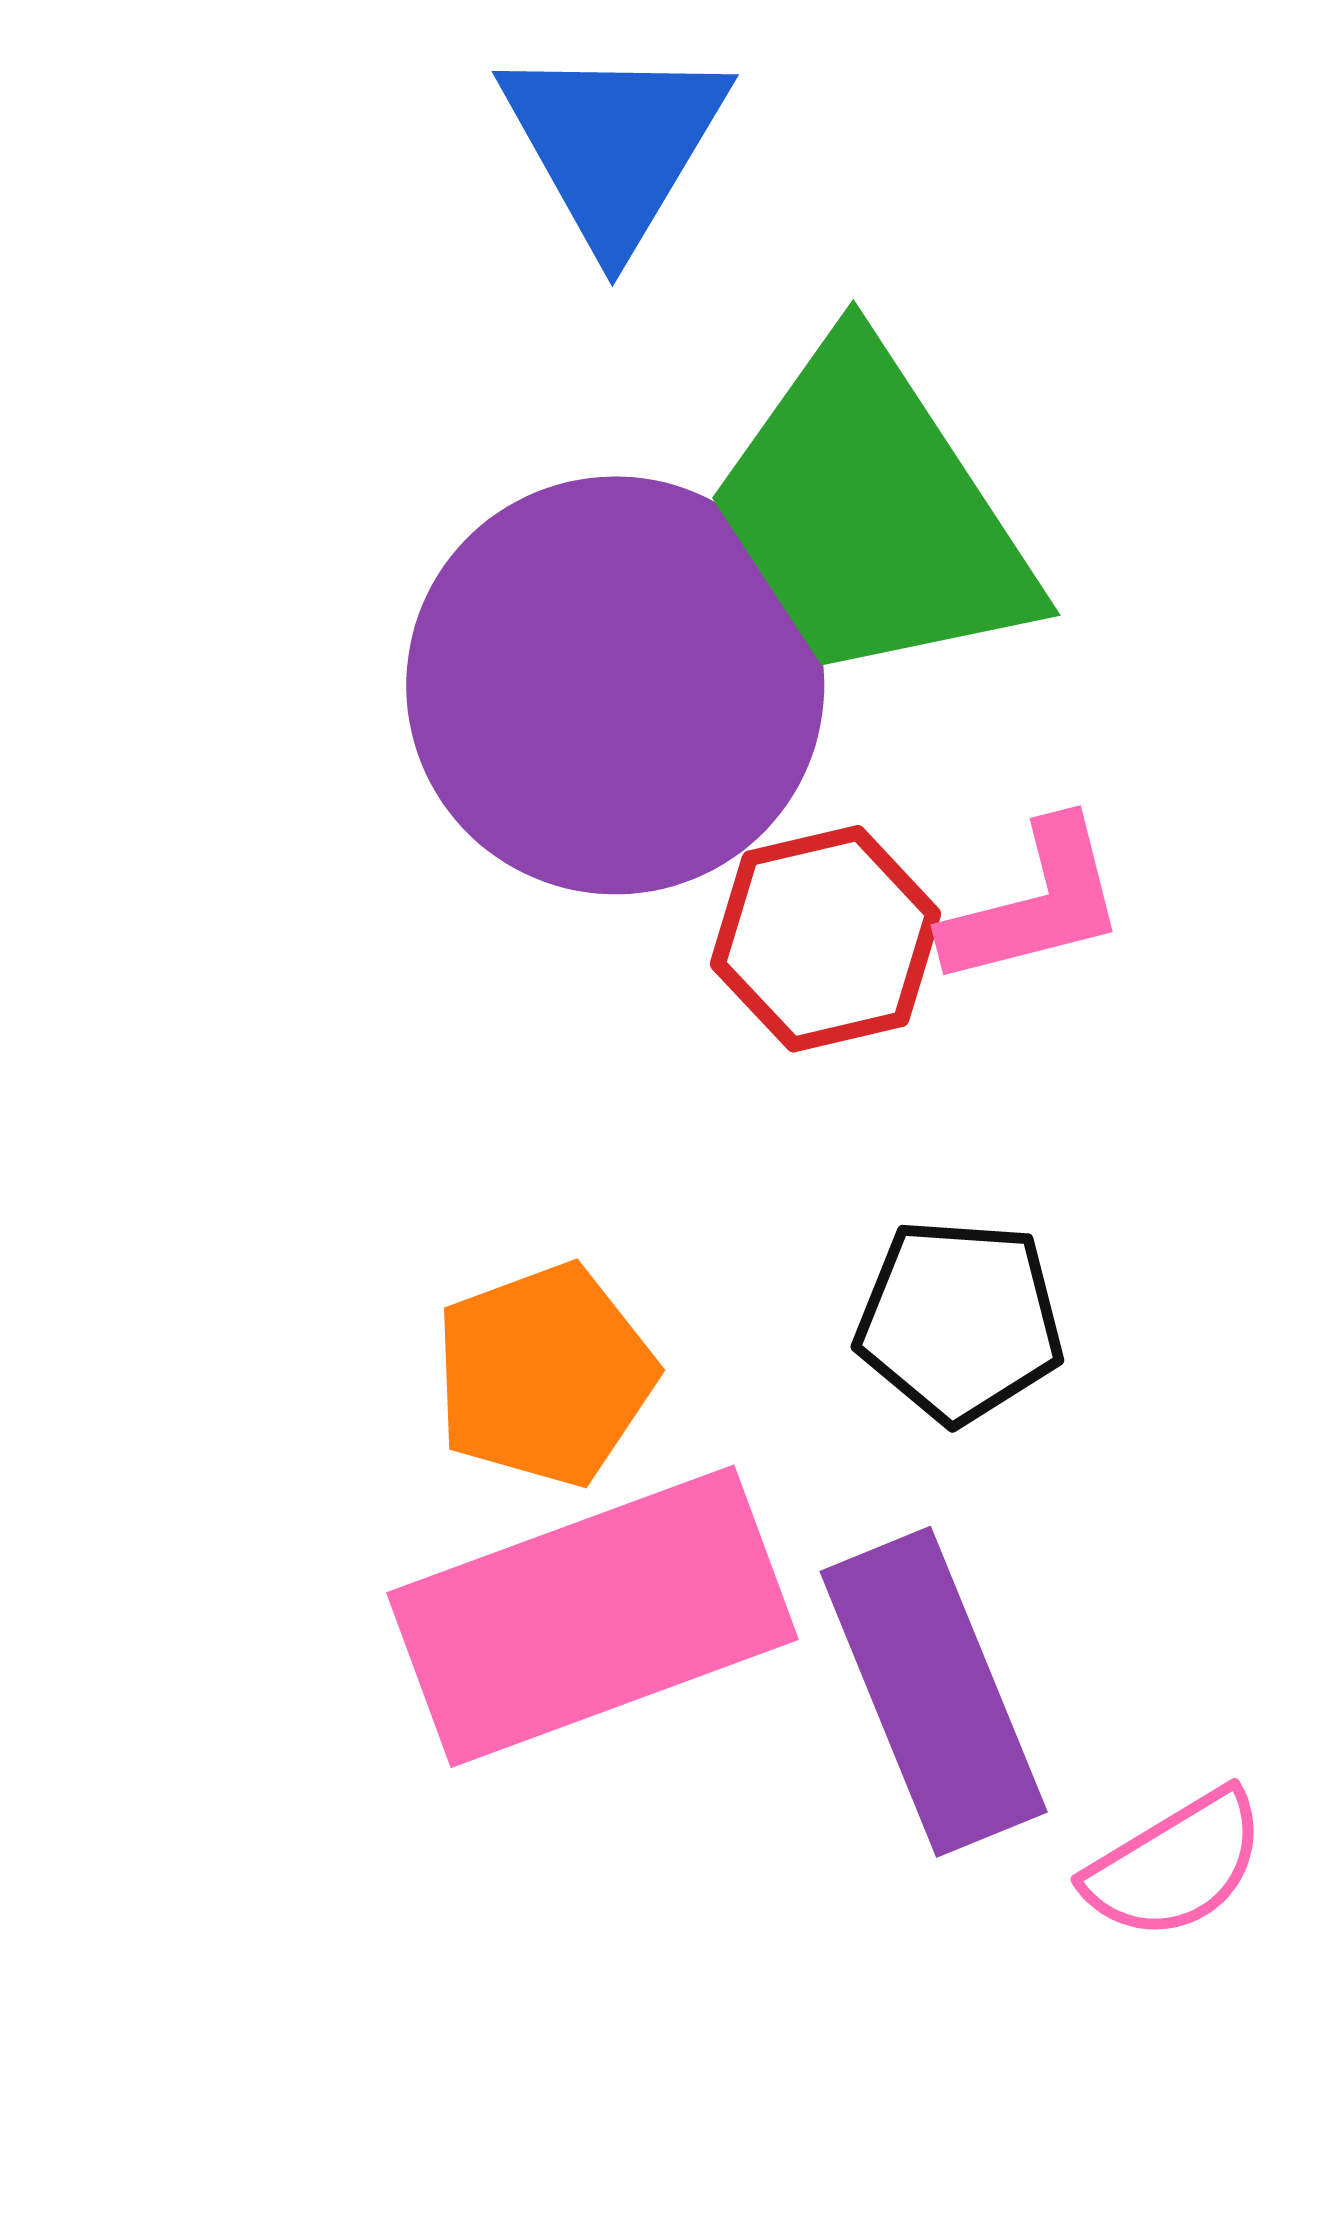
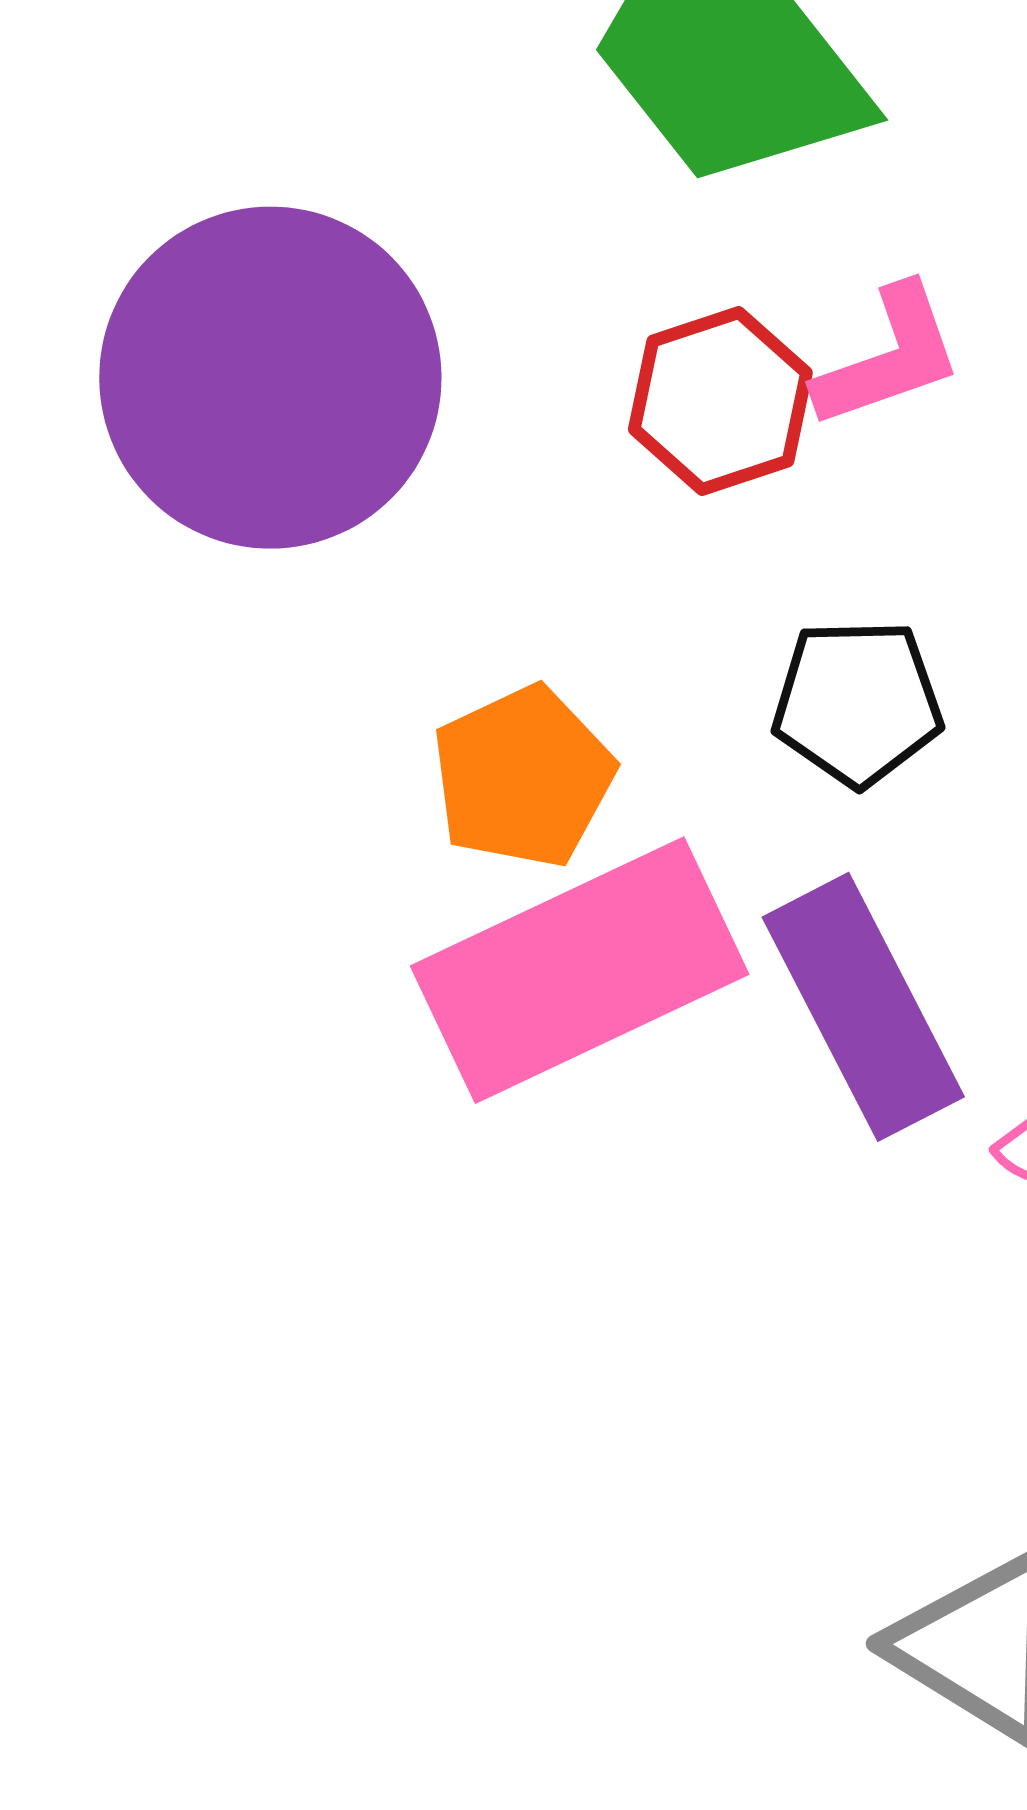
purple circle: (615, 685) -> (270, 378), moved

